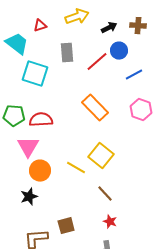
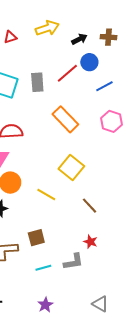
gray rectangle: (67, 53) -> (37, 82), moved
yellow line: (76, 168) -> (46, 195), moved
brown line: (105, 194) -> (89, 206), moved
red star: (110, 222) -> (90, 242), moved

